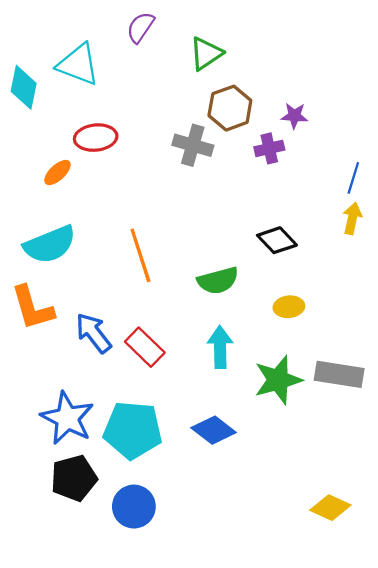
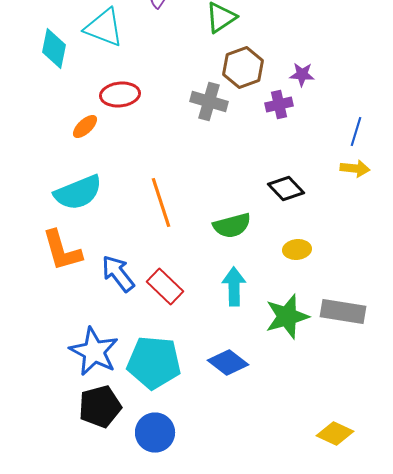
yellow arrow: (352, 218) -> (355, 168), turned 84

